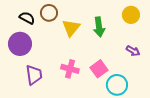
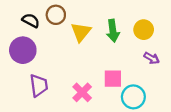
yellow circle: (131, 15) -> (144, 30), moved
pink cross: (70, 69) -> (82, 92), moved, turned 30
pink square: (99, 69) -> (113, 79), turned 36

